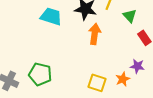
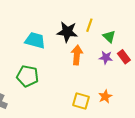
purple star: (137, 66) -> (106, 57), moved
green pentagon: (40, 74) -> (27, 76), moved

